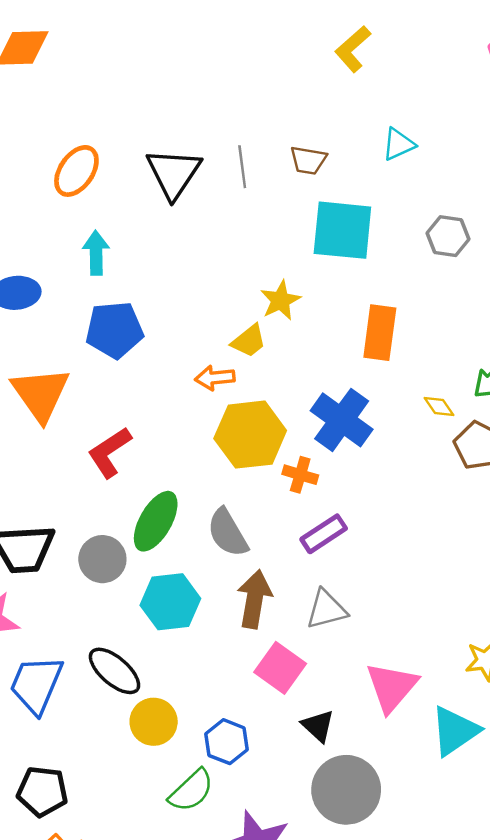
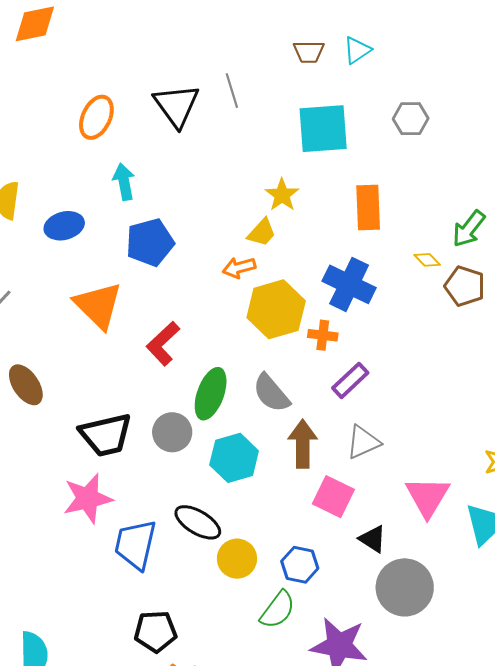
brown trapezoid: (308, 160) -> (309, 52), moved

